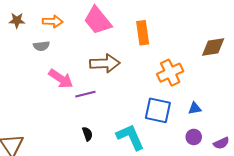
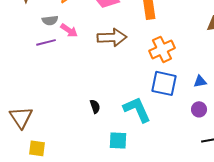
orange cross: (170, 73) -> (162, 49), moved
pink arrow: (61, 79) -> (69, 30), moved, size x0.7
purple line: (85, 94) -> (46, 42), moved

